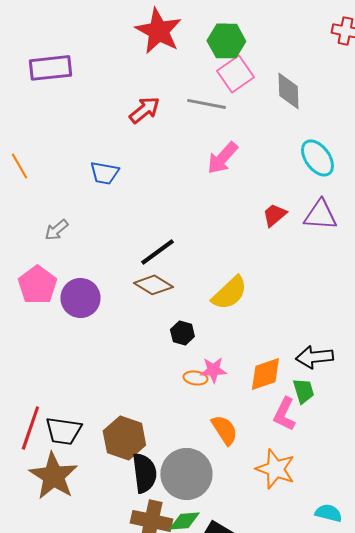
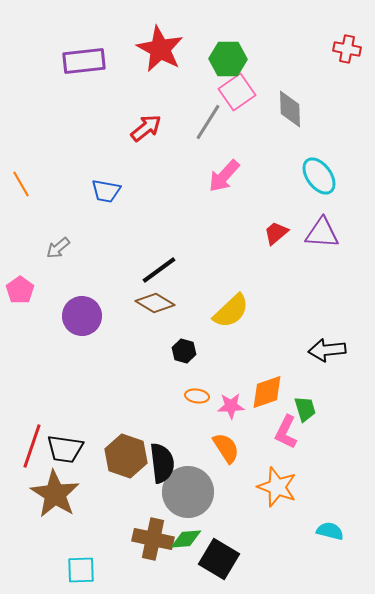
purple rectangle: (50, 68) -> (84, 61), moved
gray line: (206, 104) -> (208, 122), turned -69
pink pentagon: (37, 285) -> (20, 290), moved, size x0.7
black arrow: (314, 357) -> (327, 350), moved
pink star: (213, 370) -> (231, 406), moved
black semicircle: (144, 473) -> (162, 463), moved

